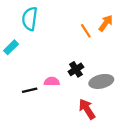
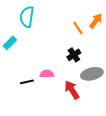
black cross: (76, 69) -> (74, 55), moved
red arrow: (87, 109) -> (72, 90), moved

